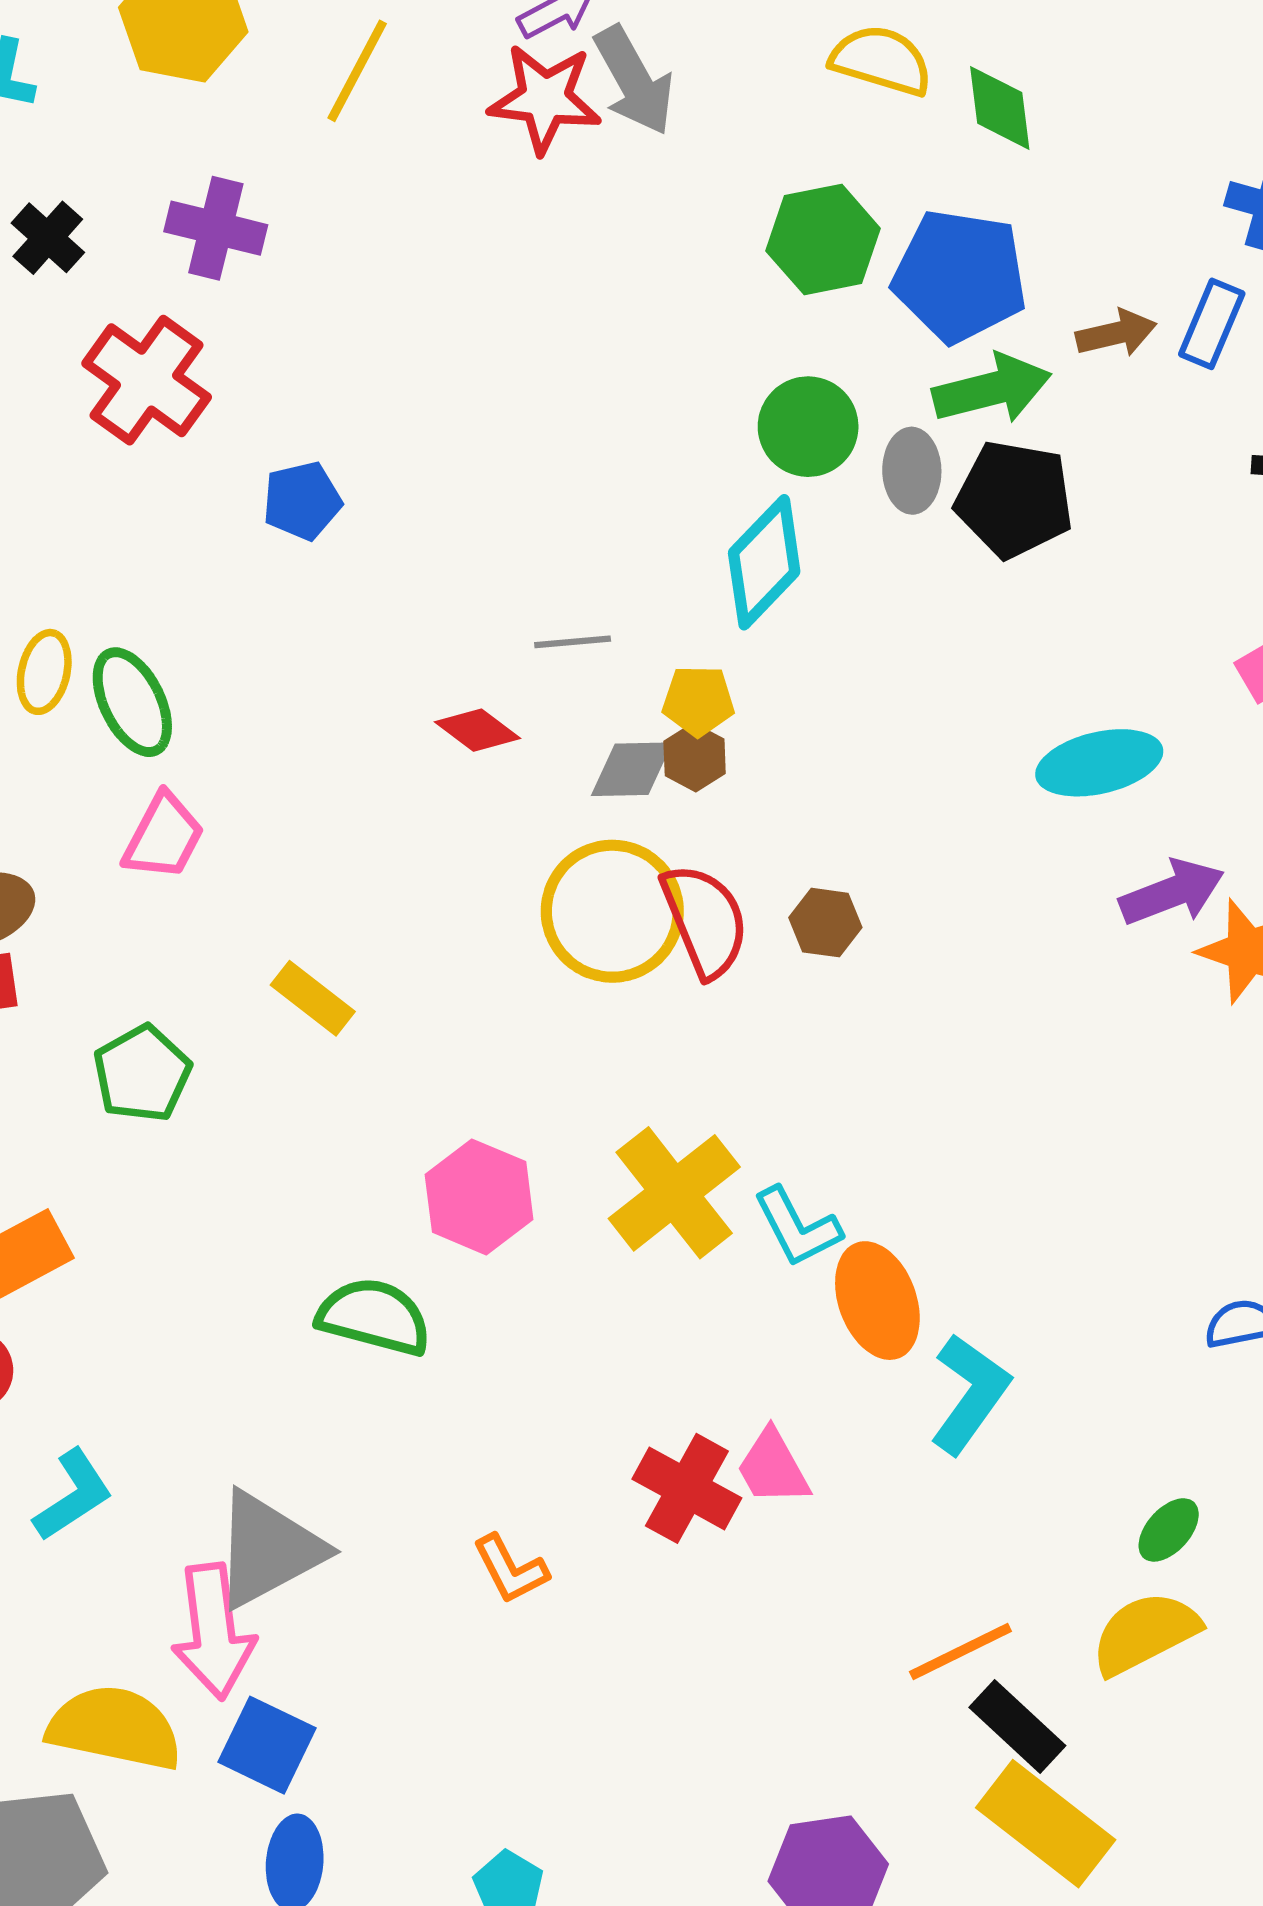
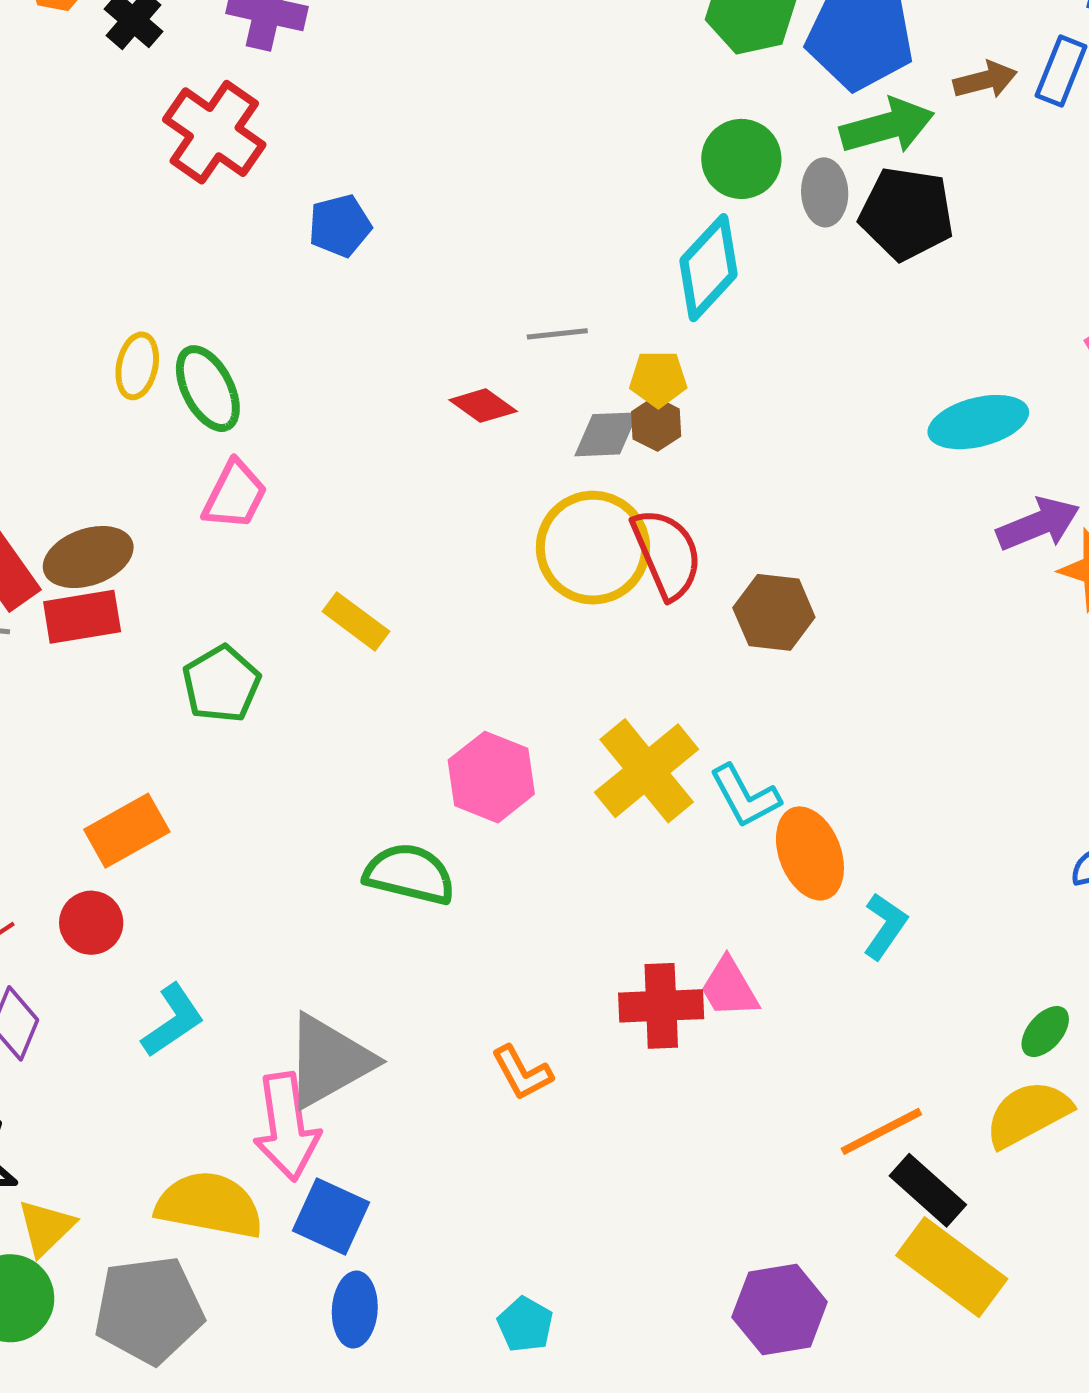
brown hexagon: (825, 923) -> (774, 612), moved, size x1.4
cyan L-shape: (970, 1394) -> (885, 926), size x0.7
red cross: (687, 1488) -> (661, 1006), turned -30

